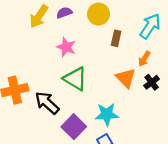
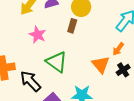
brown rectangle: (116, 38) -> (72, 26), moved
pink star: (66, 47) -> (37, 35), moved

